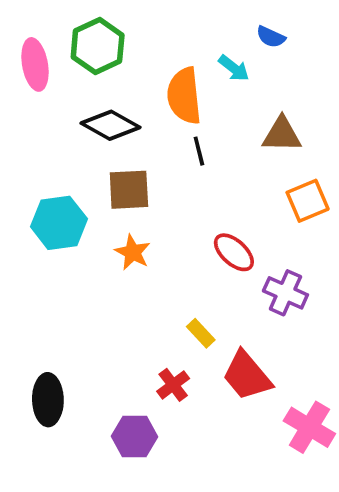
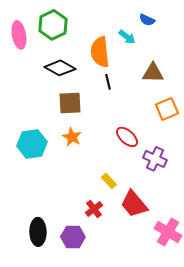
cyan hexagon: (59, 223) -> (32, 144), moved
black ellipse: (48, 400) -> (38, 232), moved

